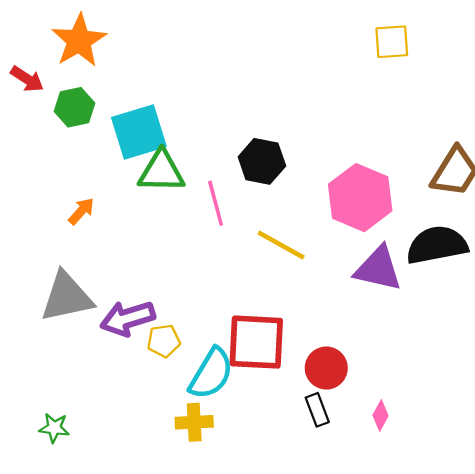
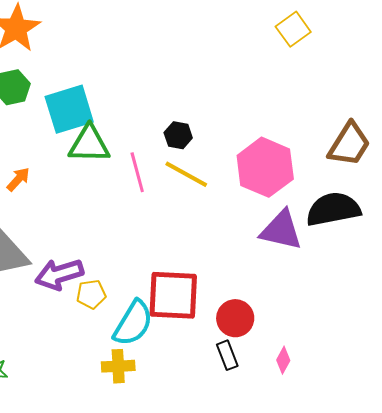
yellow square: (392, 42) -> (293, 29), turned -32
black hexagon: (262, 161) -> (178, 135), size x0.7
yellow line: (281, 245) -> (186, 174), moved

